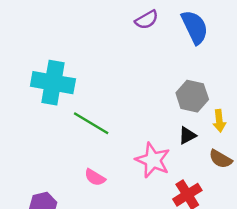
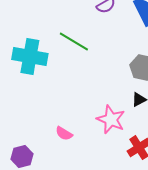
green line: (91, 123) -> (74, 42), moved

